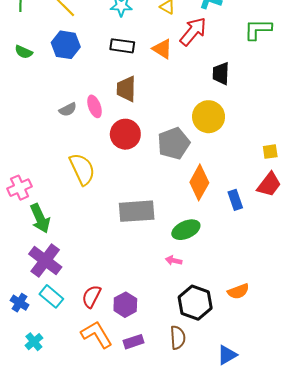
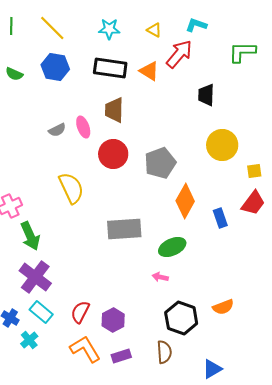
black rectangle: (122, 46) -> (110, 68), size x1.4
yellow circle: (209, 117) -> (222, 145), moved
cyan cross: (34, 342) -> (29, 340), moved

